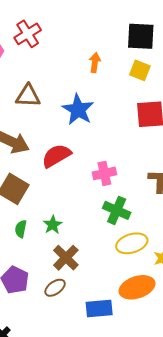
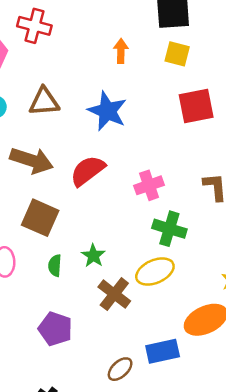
red cross: (28, 34) -> (34, 26), turned -36
yellow ellipse: (132, 243) -> (155, 271), moved
brown ellipse: (55, 288) -> (120, 369), moved

